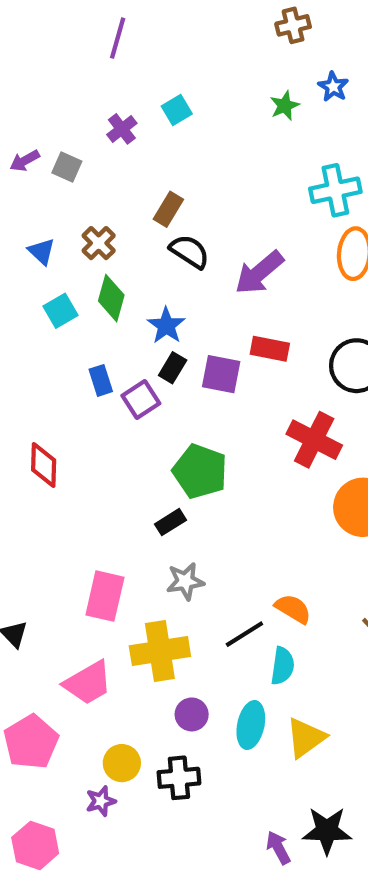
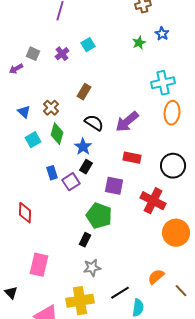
gray square: (67, 167) -> (33, 54), moved
black semicircle: (189, 252) -> (94, 123), moved
purple square: (221, 374) -> (114, 186), moved
black rectangle: (170, 522) -> (85, 240), turned -32
pink rectangle: (105, 596) -> (39, 265), moved
orange semicircle: (293, 609) -> (156, 277), moved, turned -72

